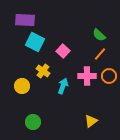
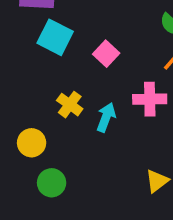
yellow cross: (43, 71) -> (70, 105), moved
yellow circle: (22, 86) -> (32, 143), moved

